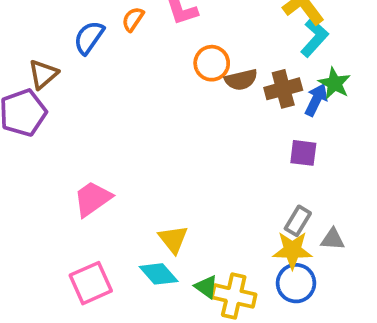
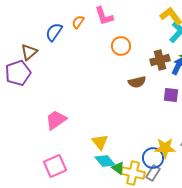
brown semicircle: (241, 80) -> (137, 82), moved
gray rectangle: (298, 221) -> (153, 173), moved
cyan diamond: (159, 274) -> (105, 161), moved
blue circle: (296, 283) -> (153, 158), moved

